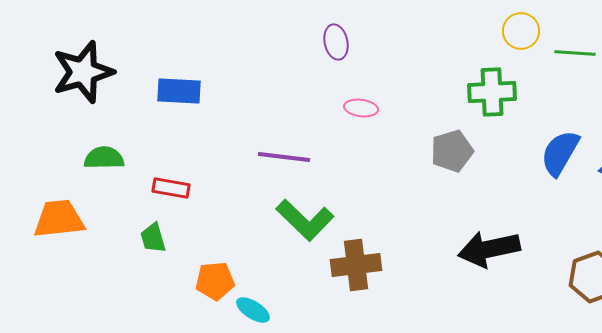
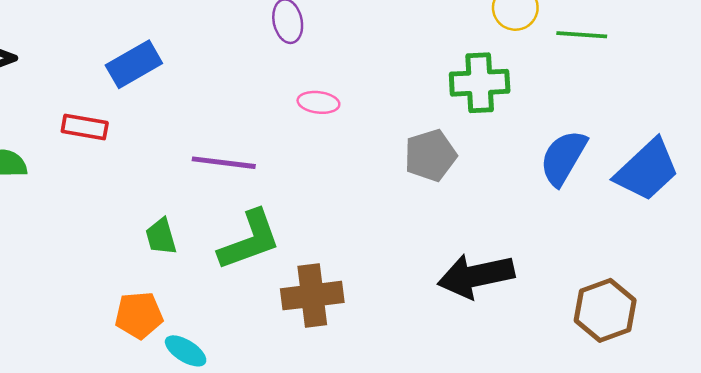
blue rectangle: (179, 91) -> (134, 64), moved, turned -33
red rectangle: (171, 188) -> (85, 127), moved
green L-shape: (305, 220) -> (250, 240), turned -64
green trapezoid: (153, 238) -> (161, 236), moved

